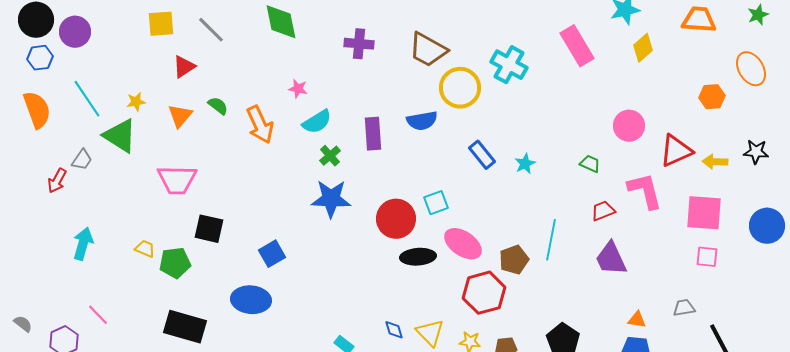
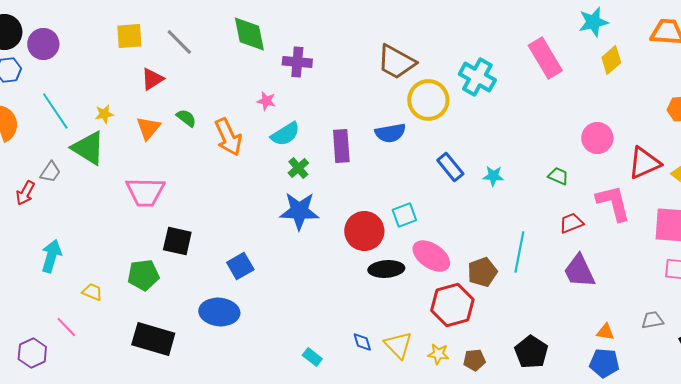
purple cross: (359, 44) -> (297, 62), moved
cyan star: (525, 164) -> (493, 176), turned 30
yellow trapezoid: (145, 249) -> (92, 292), moved

